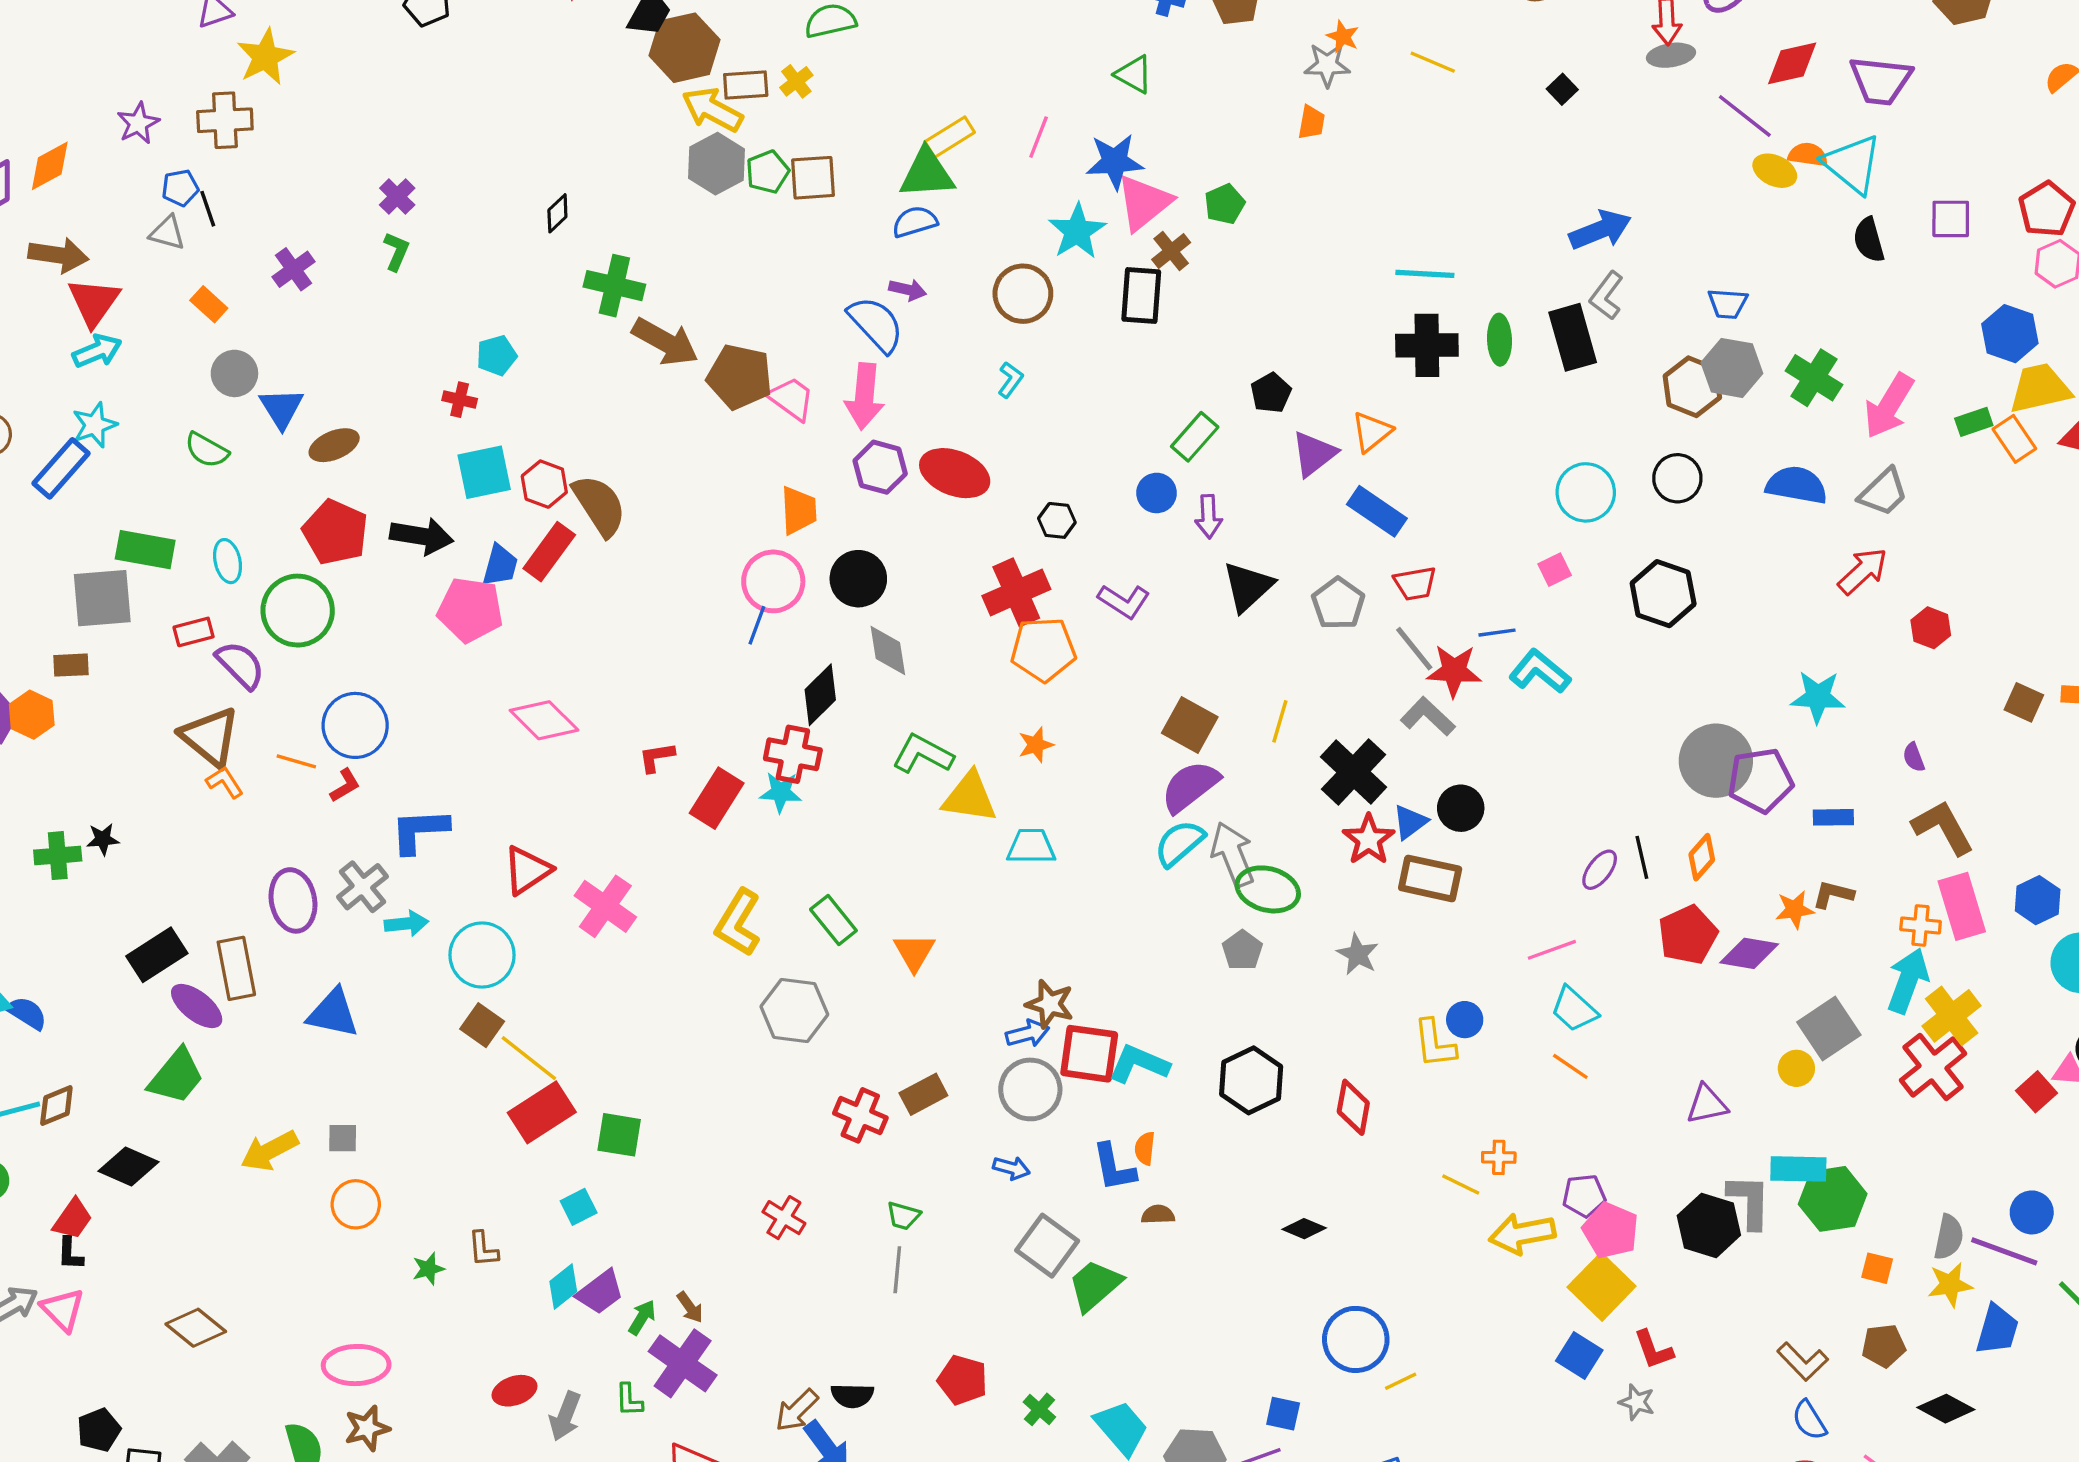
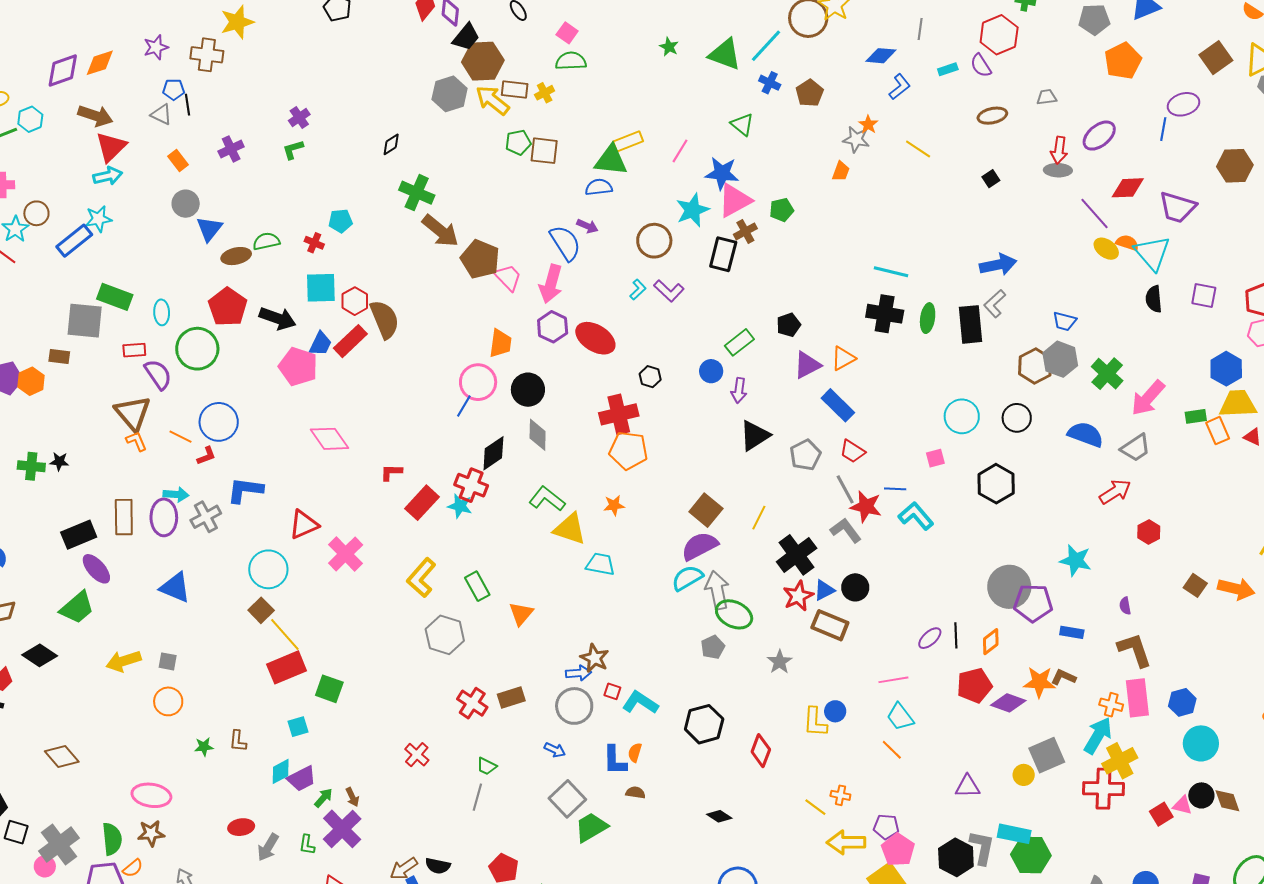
gray hexagon: (716, 164) -> (450, 94), moved
green L-shape: (396, 251) -> (293, 150), turned -140
green semicircle: (207, 450) -> (266, 241), moved, turned 128
red trapezoid: (1415, 583) -> (852, 451), turned 32
purple L-shape: (1124, 601) -> (669, 291), moved
orange star: (1795, 910) -> (1039, 682), size x1.4
cyan arrow: (406, 924) -> (176, 495), moved
brown rectangle: (236, 968) -> (124, 517), moved
red square: (1089, 1054) -> (612, 691), size x0.5
red cross: (1933, 1067) -> (1104, 789), turned 30

